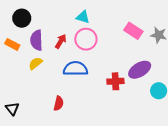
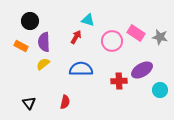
pink circle: (86, 39) -> (112, 41), moved
red arrow: (61, 41) -> (76, 37), moved
black triangle: (12, 109) -> (29, 103), moved

